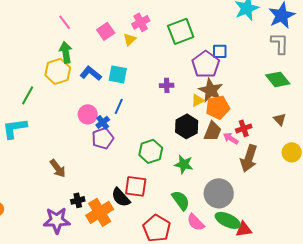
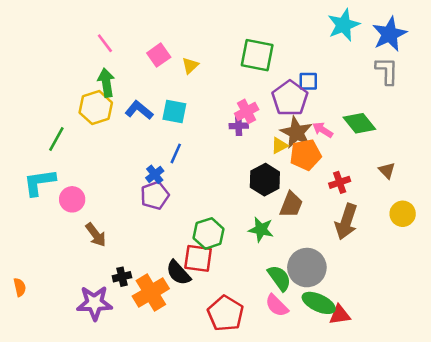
pink cross: (141, 22) -> (247, 111), moved
green square: (181, 31) -> (257, 55), turned 32
green diamond: (278, 79) -> (359, 123), moved
pink circle: (88, 114) -> (72, 199), moved
brown trapezoid: (213, 131) -> (291, 205), moved
pink arrow: (231, 138) -> (323, 130), moved
green hexagon: (151, 151) -> (209, 233), moved
green semicircle: (181, 200) -> (279, 278), moved

